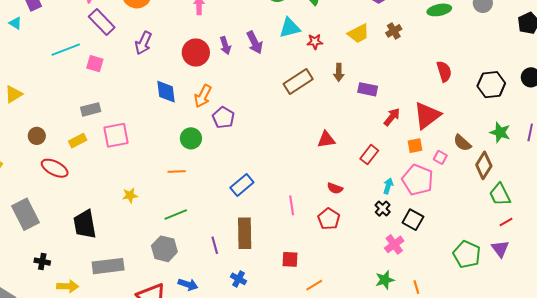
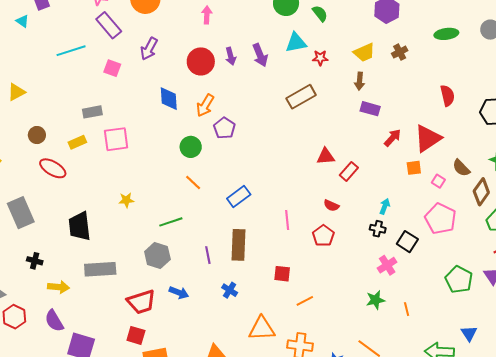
pink square: (95, 64) -> (112, 68), moved
brown arrow: (339, 72) -> (360, 81), moved
red rectangle: (369, 155) -> (349, 171), moved
orange line: (177, 171) -> (193, 183), moved, turned 42
pink pentagon: (418, 180) -> (441, 219), moved
black cross: (383, 209) -> (378, 229), turned -35

